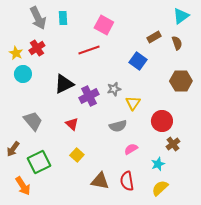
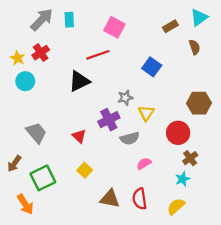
gray arrow: (38, 18) -> (42, 20), turned -110
brown rectangle: (154, 37) -> (170, 26), moved
brown hexagon: (181, 81) -> (199, 103), moved
black triangle: (64, 84) -> (79, 81), moved
purple cross: (89, 96) -> (109, 120), moved
cyan star: (158, 164) -> (182, 179), moved

